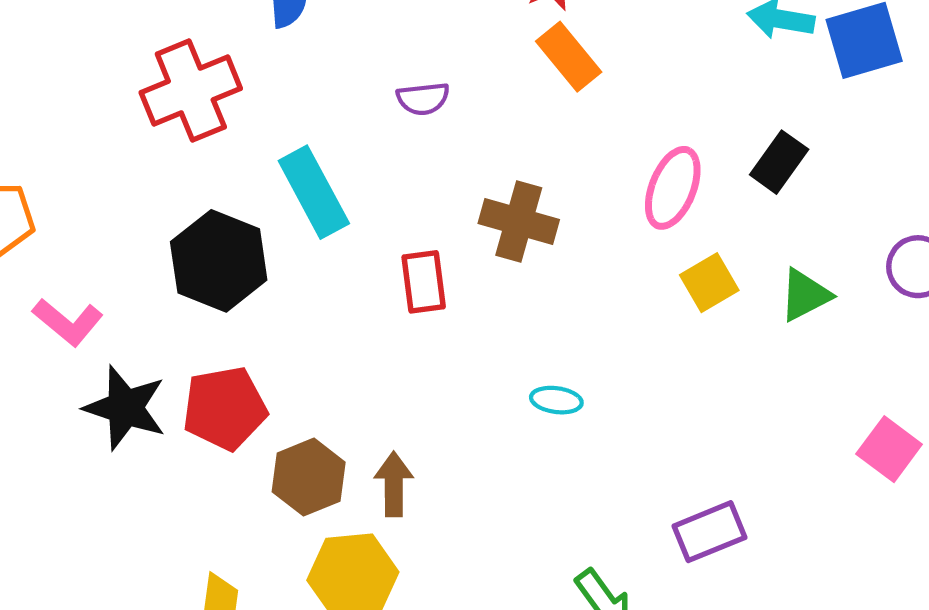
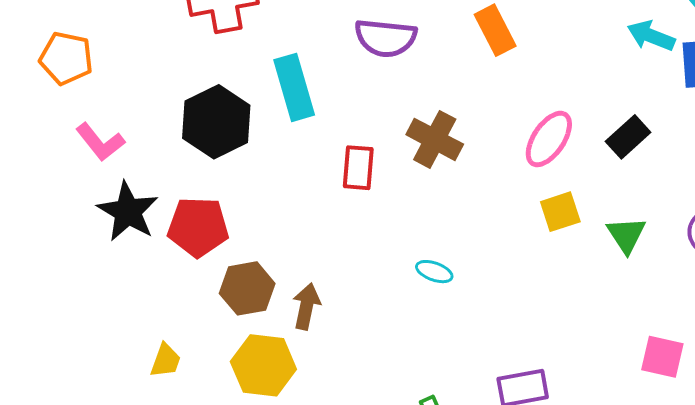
purple semicircle: (423, 99) -> (386, 38), size x1.6
green triangle: (805, 295) -> (626, 235), turned -48
pink square: (889, 449) -> (662, 357), turned -36

